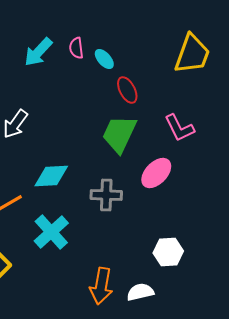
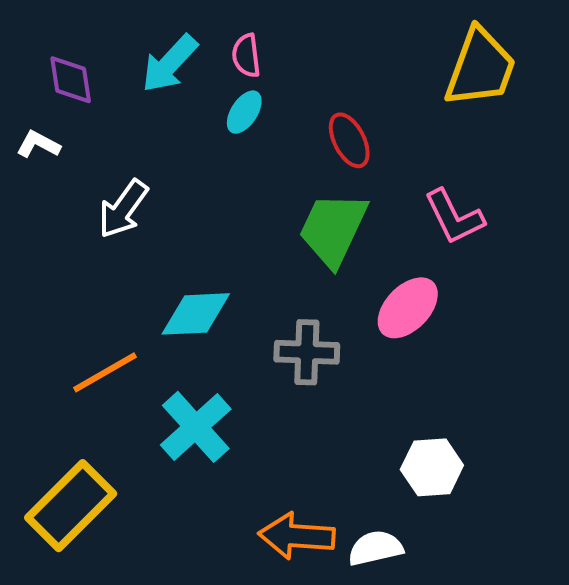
cyan ellipse: (104, 59) -> (244, 112), moved, turned 75
orange arrow: (101, 286) -> (297, 536), turned 84

